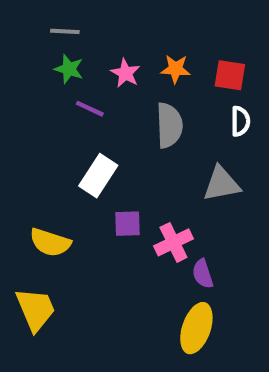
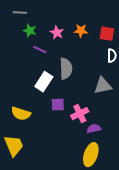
gray line: (65, 31) -> (20, 13), moved
gray semicircle: (169, 125) -> (66, 69), moved
purple semicircle: (203, 274) -> (94, 129), turned 96

